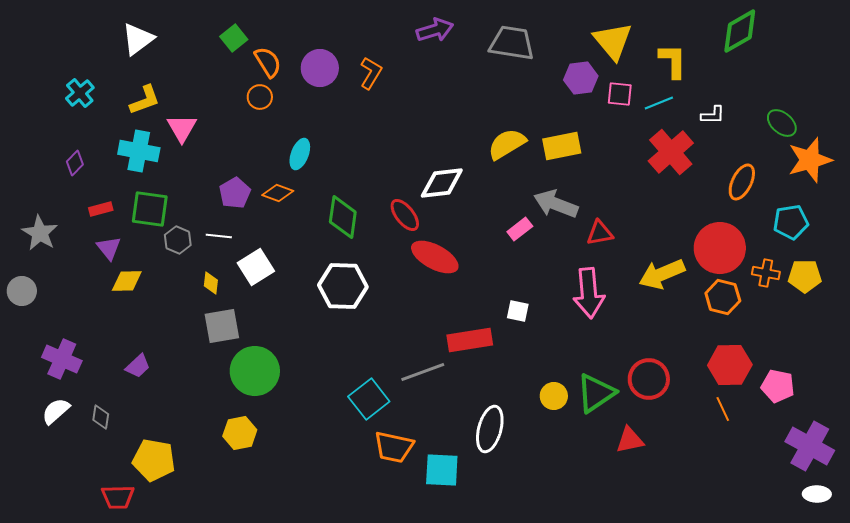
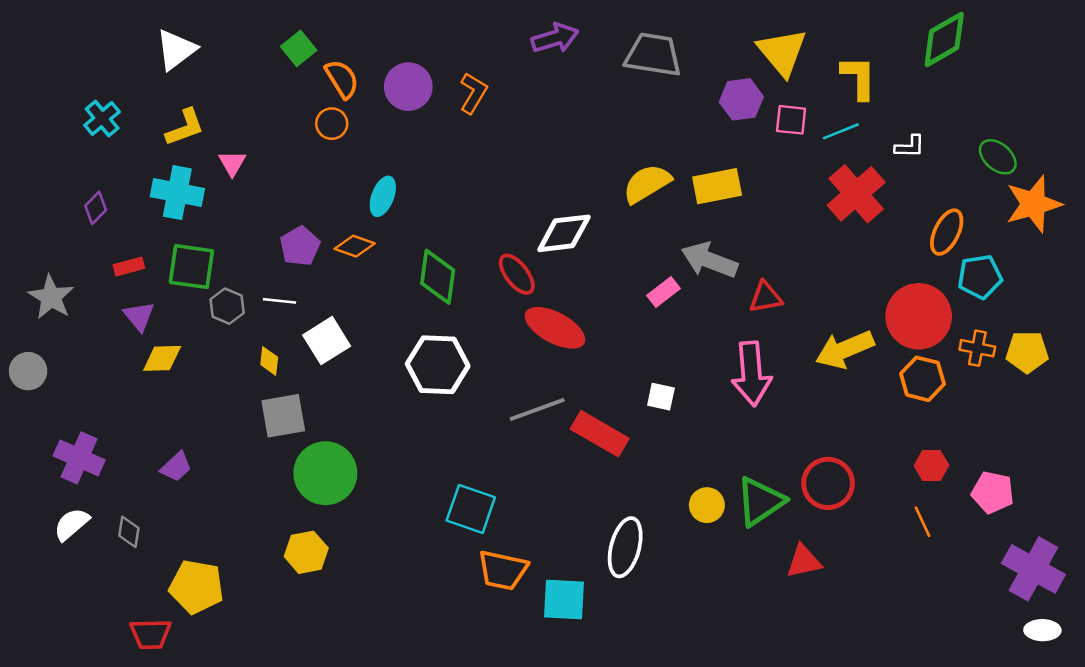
pink triangle: (182, 128) -> (232, 163), size x0.7
cyan pentagon: (791, 222) -> (980, 277), moved
red rectangle: (470, 340) -> (600, 434), turned 39
red hexagon: (730, 365) -> (931, 466), size x0.6
gray line: (423, 372) -> (537, 409), moved
cyan square: (369, 399) -> (471, 509), turned -33

